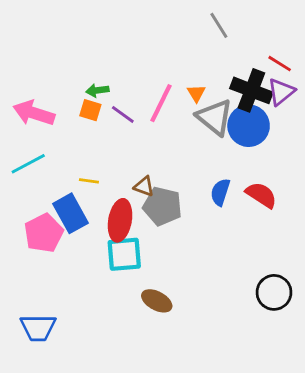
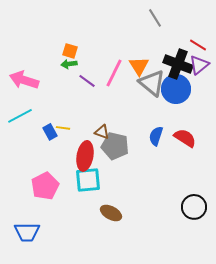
orange triangle: (196, 93) -> (139, 66), size x1.5
orange square: (90, 110) -> (70, 51), moved
blue rectangle: (71, 213) -> (50, 132), moved, size x0.6
pink pentagon: (44, 233) -> (45, 186), moved

